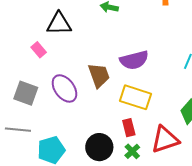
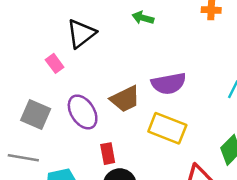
black triangle: (59, 24) -> (81, 33), turned -40
brown trapezoid: (99, 75) -> (125, 99), turned 80
red rectangle: (129, 128) -> (108, 154), moved

